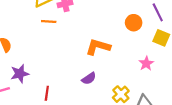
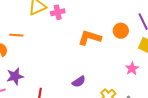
orange line: (49, 21) -> (16, 35), moved
orange L-shape: (98, 47) -> (90, 38), moved

